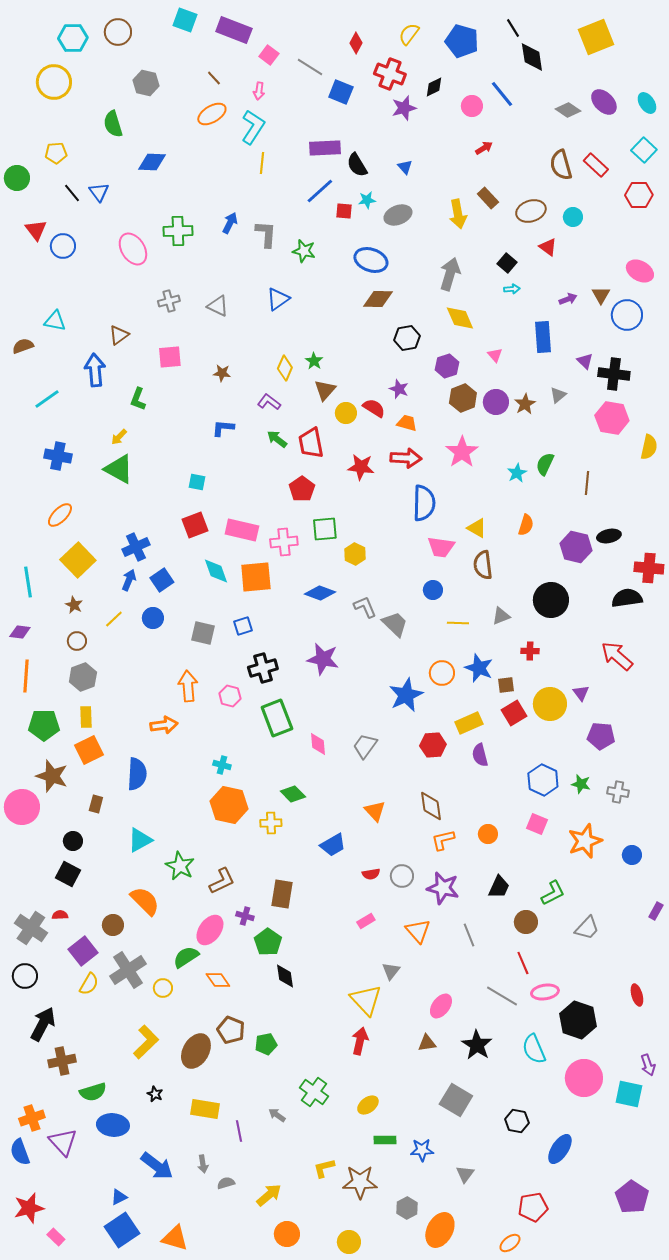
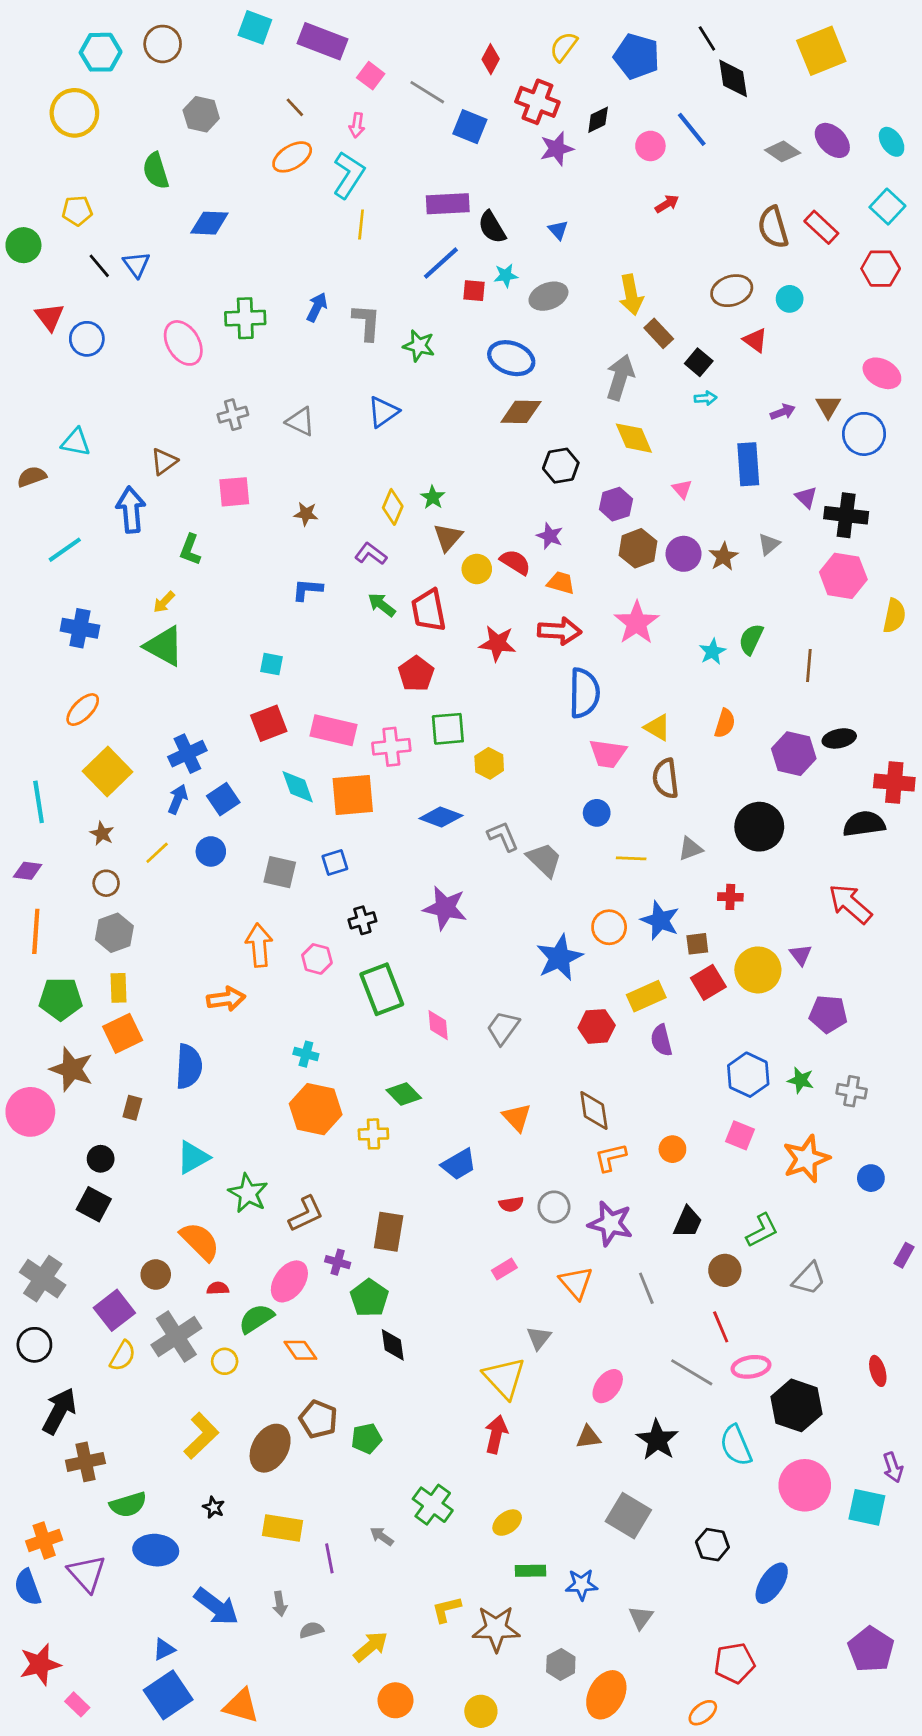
brown rectangle: (488, 198) -> (659, 333), moved
black cross: (263, 668) -> (362, 920), size x0.7
red semicircle: (60, 915) -> (218, 1288), moved

